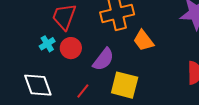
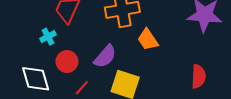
red circle: (71, 48) -> (67, 62), moved

